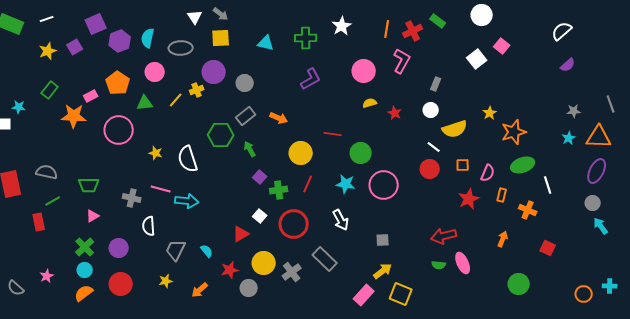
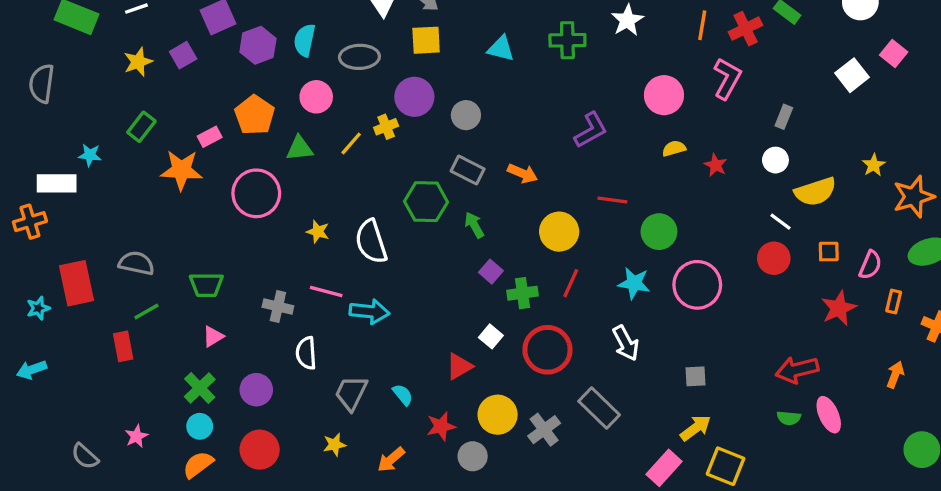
purple L-shape: (311, 79) -> (591, 130), moved
gray rectangle: (246, 116) -> (468, 170), turned 66

